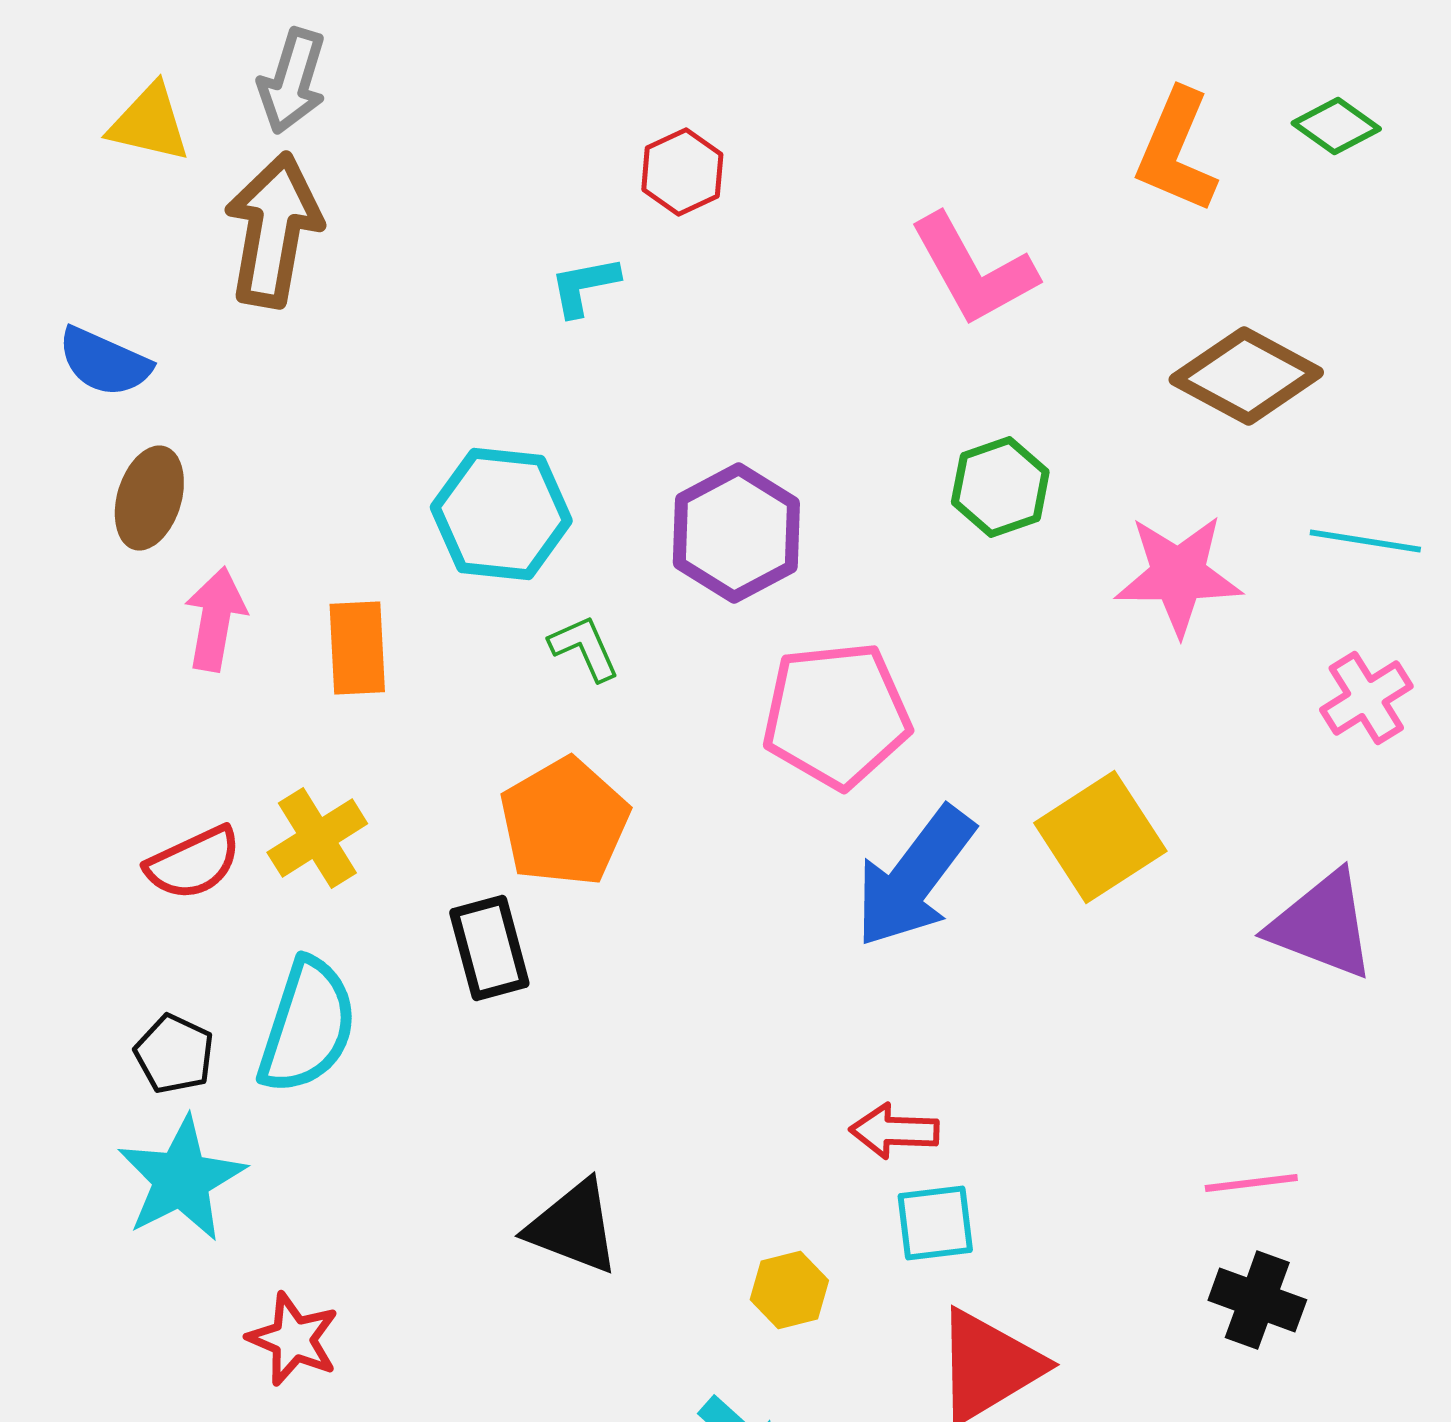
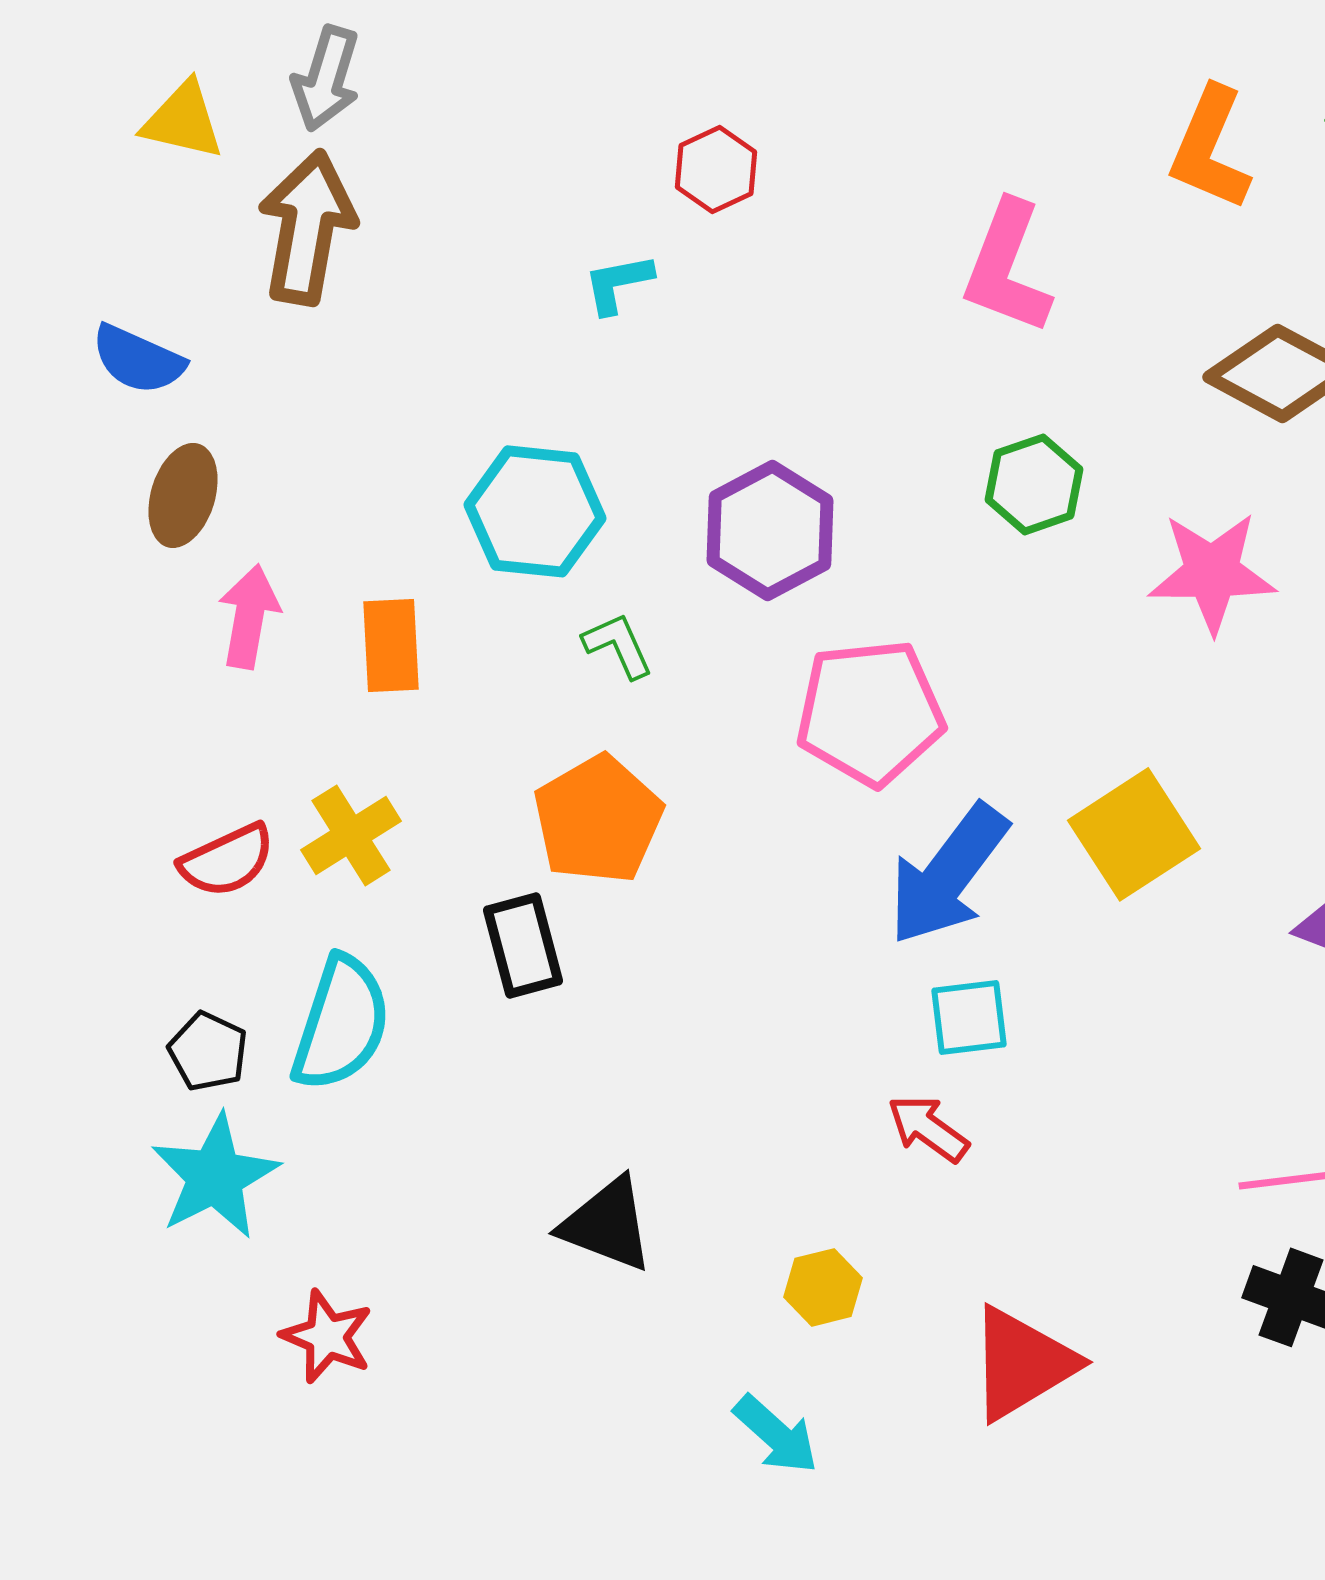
pink L-shape: (973, 270) -> (1007, 267), turned 50
red arrow: (894, 1131) -> (928, 1128), turned 34
cyan square: (935, 1223) -> (969, 1017), moved

